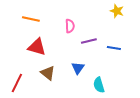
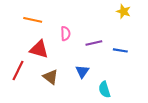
pink semicircle: (70, 26) -> (65, 34), moved
red line: (17, 83) -> (18, 70), moved

